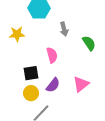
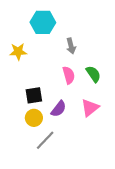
green semicircle: (89, 43) -> (93, 74), moved
pink semicircle: (52, 55) -> (69, 75), moved

